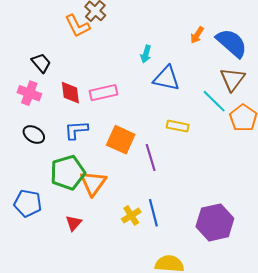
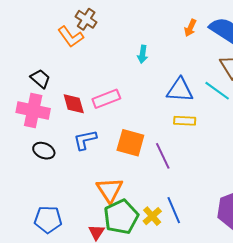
blue triangle: (166, 78) -> (180, 90), moved
pink cross: (29, 93) -> (33, 110), size x1.4
green pentagon: (68, 173) -> (121, 217), moved

